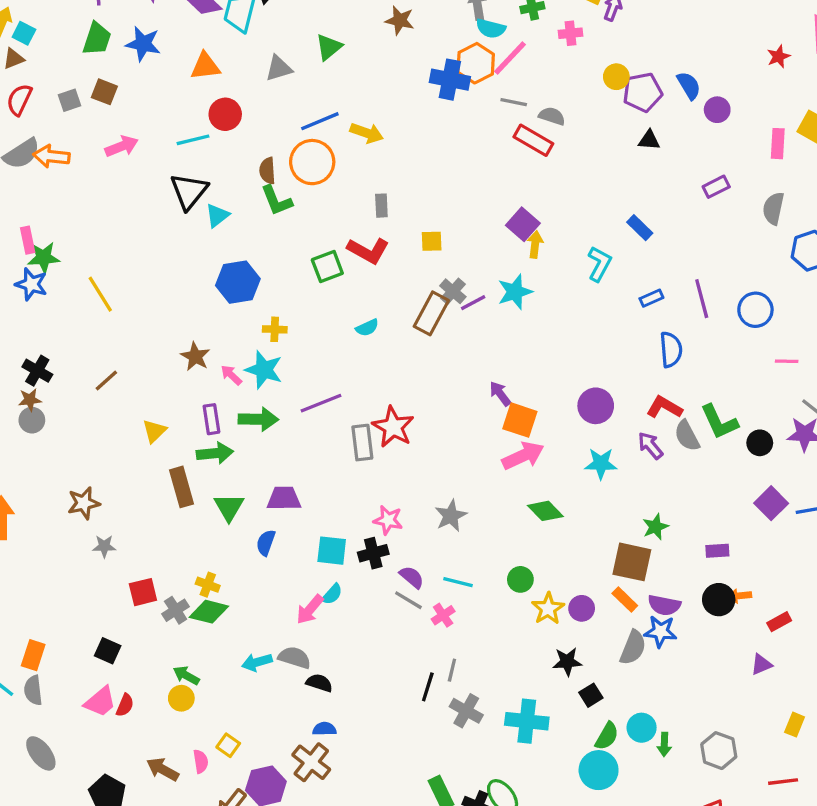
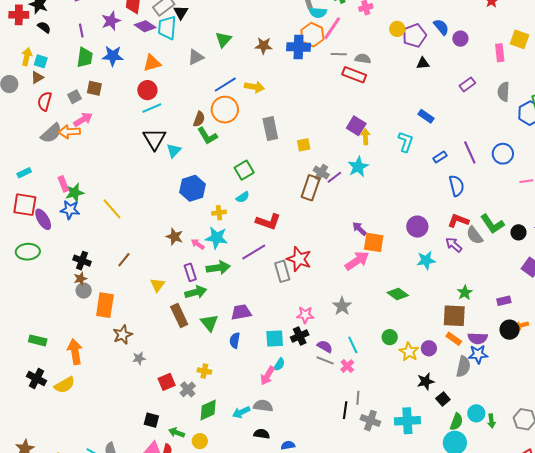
brown star: (400, 20) -> (264, 46), moved
red circle: (225, 114) -> (147, 90), moved
pink arrow: (122, 146) -> (83, 119), moved
brown semicircle: (267, 171) -> (199, 119), turned -147
gray rectangle: (381, 206) -> (270, 129), size x1.6
red L-shape: (368, 251) -> (268, 222), moved
cyan semicircle: (367, 328) -> (243, 197), moved
pink arrow: (523, 456) -> (357, 261), moved
cyan line: (458, 582) -> (353, 345), turned 60
green diamond: (209, 612) -> (208, 410), moved, turned -30
orange rectangle: (33, 655) -> (105, 305), moved, size x1.4
green arrow: (186, 675) -> (177, 433), moved
black semicircle: (319, 683) -> (262, 434), moved

